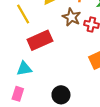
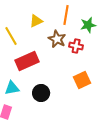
black circle: (61, 95) -> (41, 93), moved

